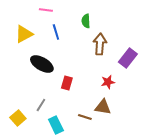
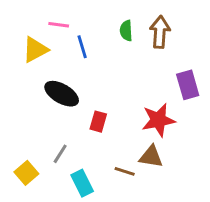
pink line: (46, 10) -> (59, 25), moved
brown arrow: (100, 44) -> (160, 32), moved
purple rectangle: (128, 58) -> (188, 85), turned -54
red star: (108, 82) -> (158, 120), size x1.6

